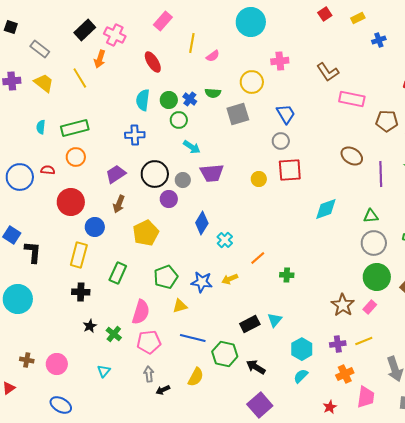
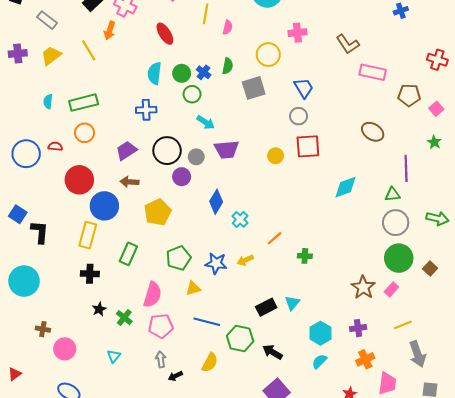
pink semicircle: (213, 56) -> (228, 27), turned -40
yellow trapezoid: (44, 83) -> (51, 56), turned -75
green semicircle: (213, 93) -> (228, 66), turned -84
purple line: (381, 174) -> (406, 168), moved
brown arrow: (119, 204) -> (129, 182), turned 72
blue circle: (95, 227) -> (104, 206), size x1.4
yellow line: (364, 341) -> (403, 325), moved
brown cross: (27, 360) -> (43, 329), moved

